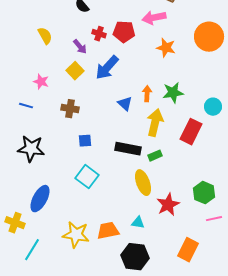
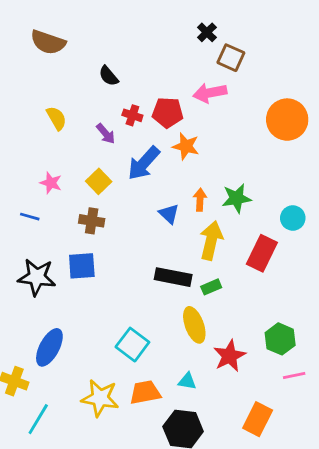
orange star: (166, 48) -> (186, 146), moved
yellow square: (75, 71) -> (99, 181), moved
blue square: (85, 141) -> (82, 266), moved, size x1.5
cyan square: (87, 177) -> (132, 345), moved

